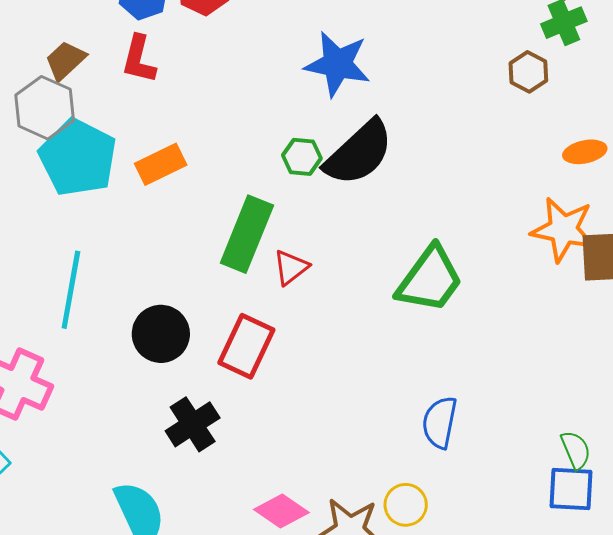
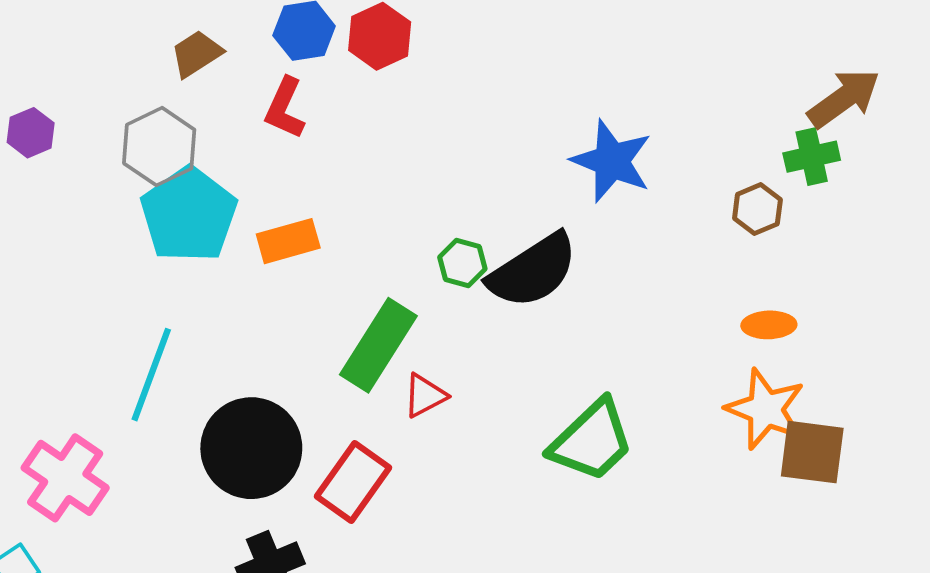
brown trapezoid: (65, 60) -> (196, 54), moved
blue star: (337, 64) -> (612, 161), moved
orange ellipse: (585, 152) -> (769, 325), moved
black circle: (161, 334) -> (251, 448), size x1.4

